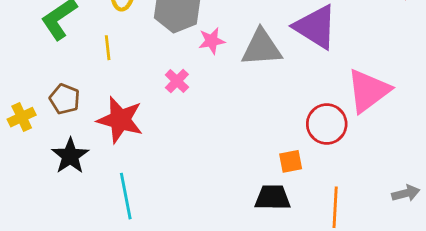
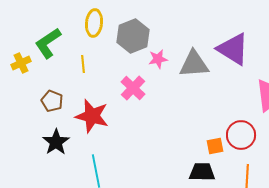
pink cross: (177, 81) -> (133, 88), size x1.4
yellow cross: (22, 117) -> (21, 63), moved
red circle: (327, 124) -> (241, 135), moved

